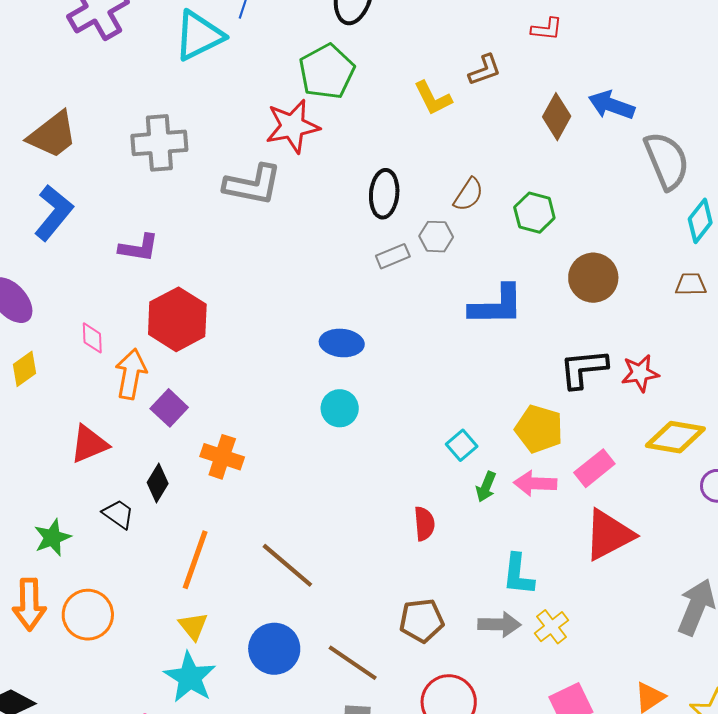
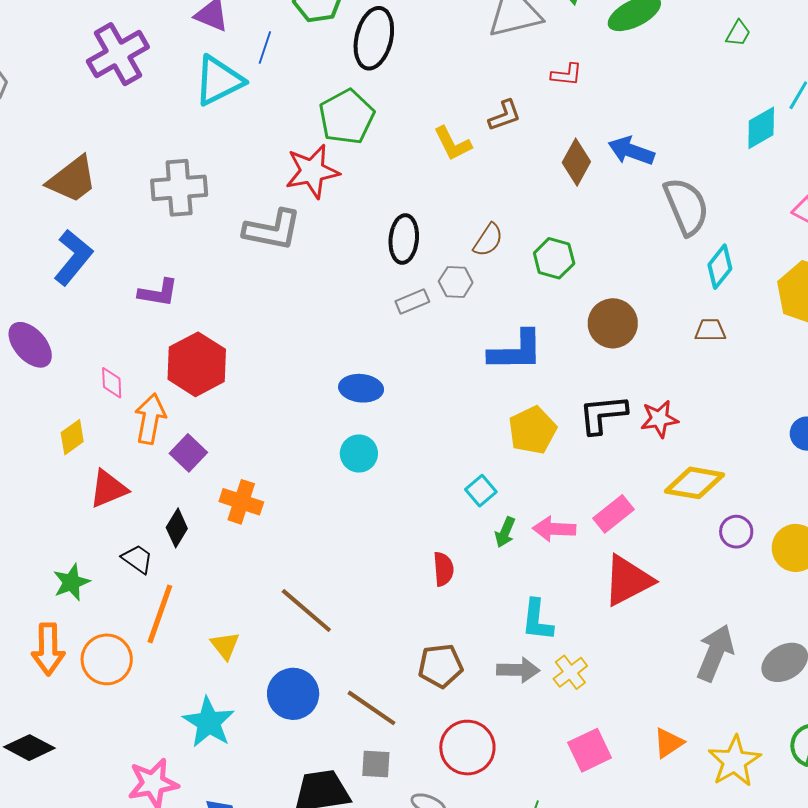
yellow diamond: (24, 369) -> (72, 437), moved
yellow pentagon: (539, 429) -> (532, 430), moved, turned 30
orange line: (195, 560) -> (160, 614), moved
yellow triangle: (193, 626) -> (225, 646), moved

